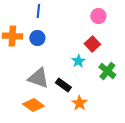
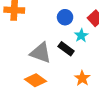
blue circle: (37, 38) -> (65, 17), moved
black rectangle: (63, 85) -> (66, 49), moved

